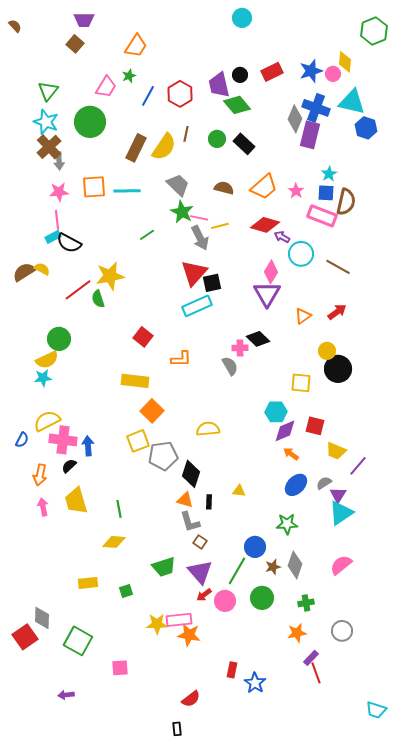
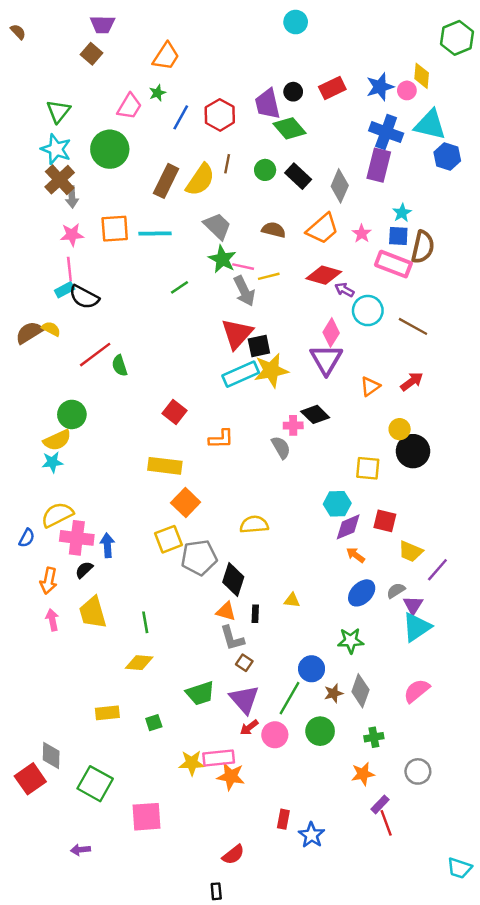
gray diamond: (295, 119) -> (340, 186), moved
yellow star: (110, 276) -> (271, 370), moved
pink square: (120, 668) -> (146, 817), size x1.5

